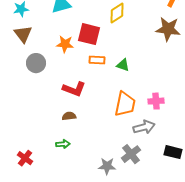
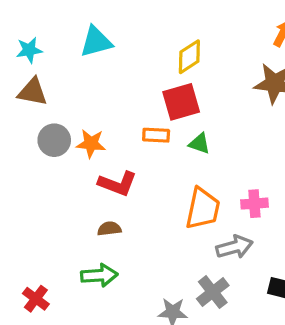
brown triangle: (23, 34) -> (33, 92), turned -42
red square: (89, 34) -> (181, 102), moved, turned -30
orange star: (65, 44) -> (91, 144), moved
green arrow: (63, 144) -> (99, 275), size x1.5

